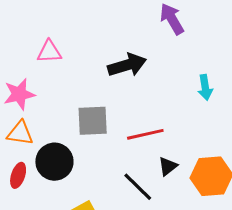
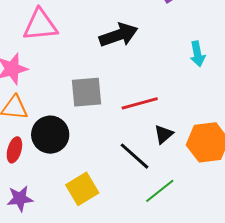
pink triangle: (49, 52) -> (40, 25), size x1.4

